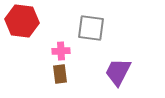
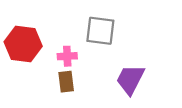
red hexagon: (22, 21) -> (23, 44), moved

